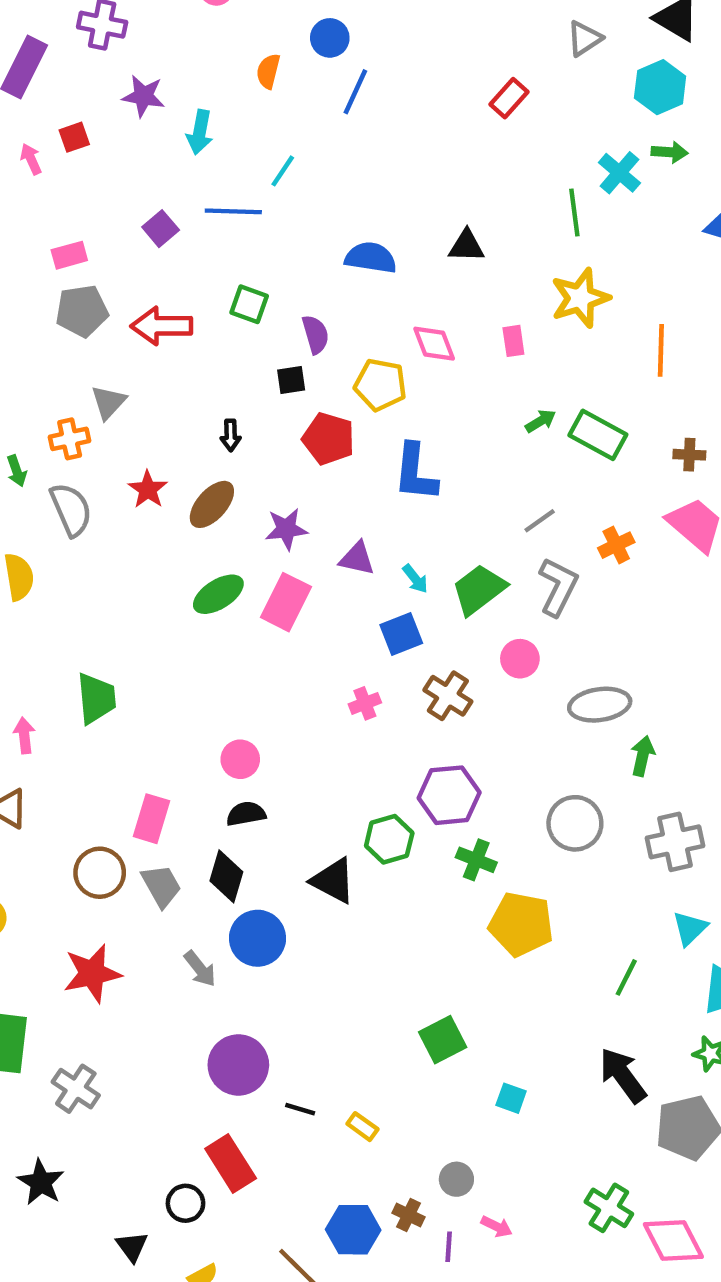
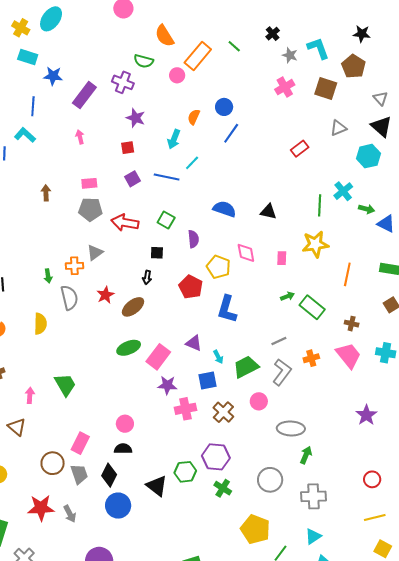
cyan arrow: (200, 132) -> (174, 139), moved
red square: (74, 137) -> (128, 148), moved
green arrow: (670, 152) -> (367, 209), moved
black square: (291, 380) -> (157, 253), moved
purple star: (286, 529) -> (167, 385), moved
green trapezoid: (96, 698) -> (65, 385), turned -35
pink cross: (365, 703) -> (185, 409), size x1.5
yellow pentagon: (521, 924) -> (255, 529), moved
gray arrow: (200, 969) -> (70, 514), moved

